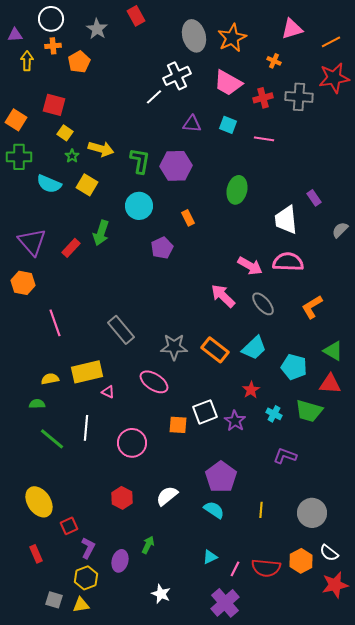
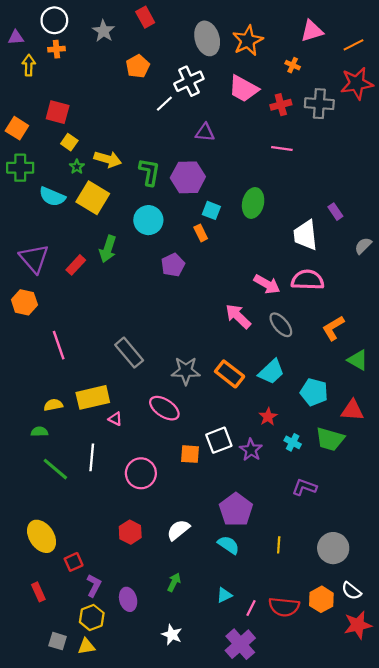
orange pentagon: (79, 62) -> (138, 66), moved
cyan square: (228, 125) -> (211, 210), moved
yellow square: (87, 185) -> (93, 198), size x1.4
green triangle: (333, 351) -> (358, 360), moved
green arrow: (148, 545) -> (174, 582), moved
purple ellipse: (120, 561) -> (128, 599), turned -30

